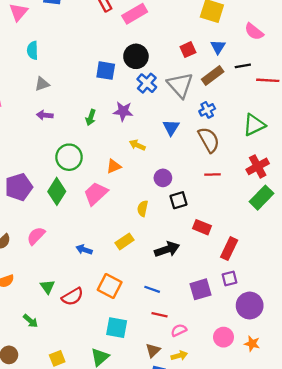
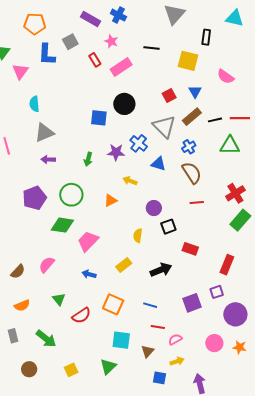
black line: (243, 66) -> (215, 120), moved
blue cross: (147, 83) -> (139, 143), moved
gray triangle: (42, 84) -> (44, 133), size x1.5
green triangle: (254, 125) -> (230, 145), moved, turned 30
blue triangle: (171, 127) -> (158, 164), turned -42
purple pentagon: (19, 187) -> (34, 198), moved
green diamond: (57, 191) -> (62, 225), turned 70
pink trapezoid: (96, 194) -> (88, 241), moved
red rectangle: (229, 249) -> (227, 265), moved
green triangle: (47, 287) -> (59, 299), moved
green arrow: (30, 321) -> (46, 339), size x1.5
brown triangle: (153, 350) -> (148, 351), moved

